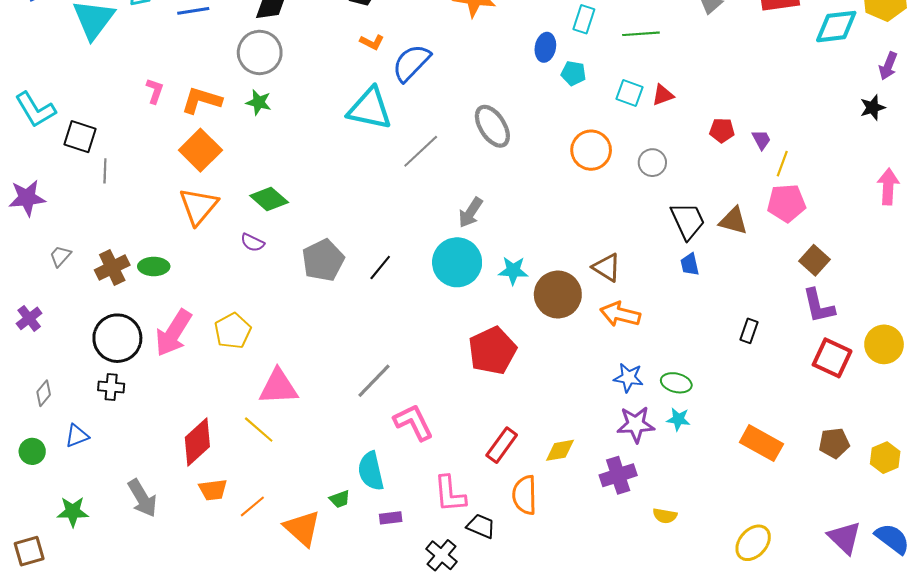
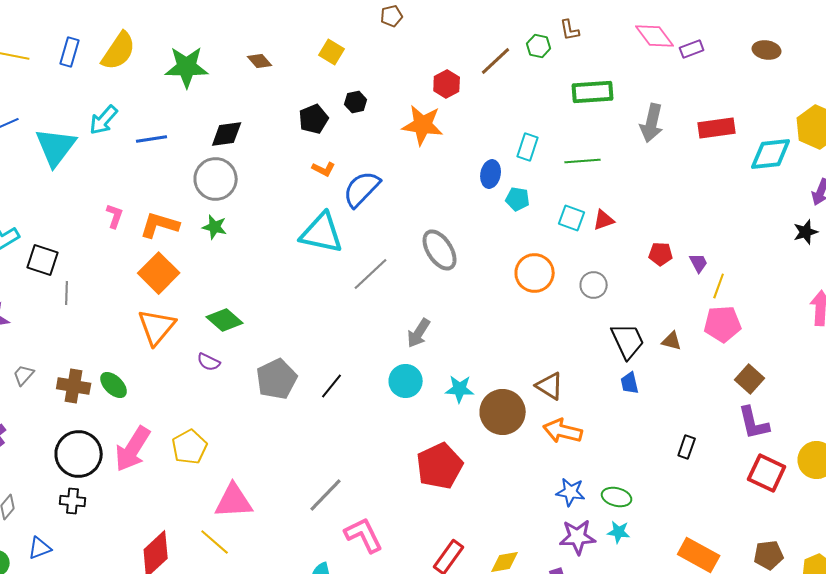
brown triangle: (733, 221) -> (672, 341), size x0.7
cyan circle: (457, 262) -> (406, 381), size x0.7
green ellipse: (154, 266) -> (114, 385), turned 44
brown cross: (112, 268) -> (74, 386), turned 36

